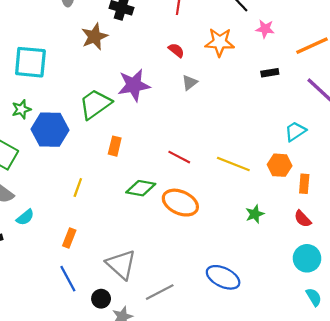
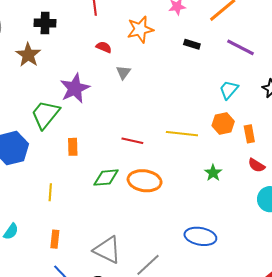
black rectangle: (270, 73) -> (192, 44), turned 42

